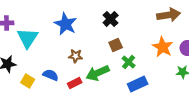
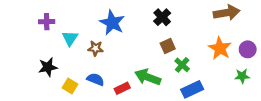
cyan triangle: (28, 38) -> (70, 38), size x0.7
brown star: (76, 56) -> (96, 48), moved
green arrow: (98, 73) -> (148, 77), turned 45

